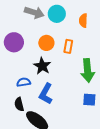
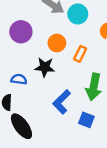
black star: (42, 66) -> (45, 67), turned 30
blue L-shape: (46, 94) -> (62, 102), moved

